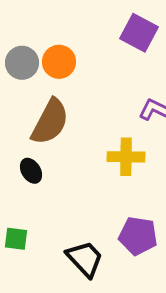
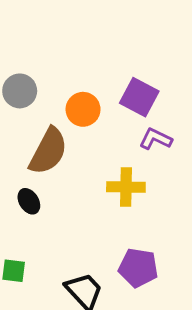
purple square: (139, 33) -> (139, 97), moved
orange circle: (59, 62) -> (83, 109), moved

